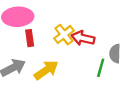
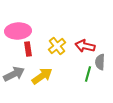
red arrow: (83, 38) -> (85, 46), moved

